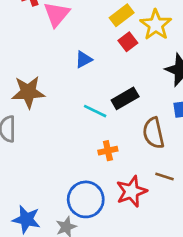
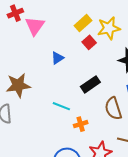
yellow star: (156, 25) -> (109, 28), turned 30
cyan line: (95, 111) -> (61, 106), moved

